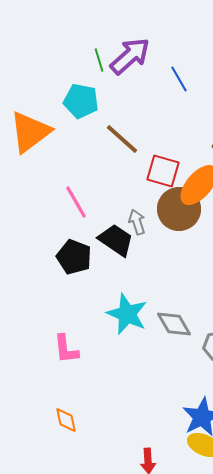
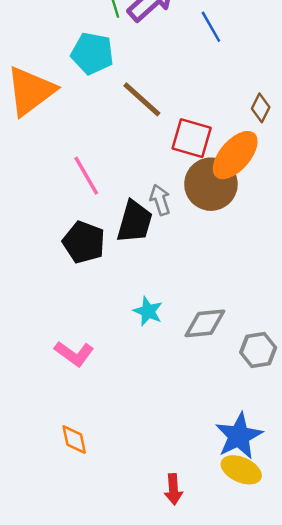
black trapezoid: (116, 240) -> (135, 222), turned 72
cyan star: (127, 314) -> (148, 311), size x0.6
gray diamond: (174, 324) -> (205, 323), turned -66
pink L-shape: (66, 349) -> (74, 354), turned -48

